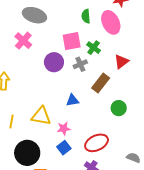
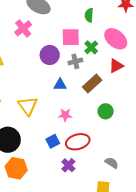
pink ellipse: (111, 22) -> (116, 39), moved, turned -35
blue triangle: (72, 100) -> (60, 85), moved
yellow triangle: (41, 116) -> (28, 106), turned 35
pink star: (64, 129) -> (65, 115), moved
blue square: (64, 148) -> (53, 141), moved

